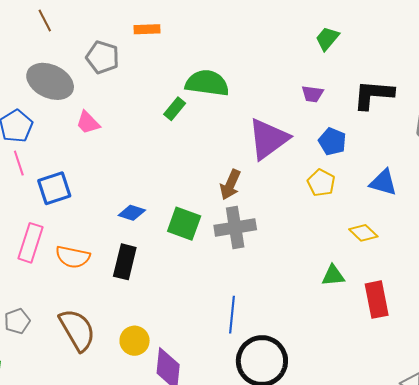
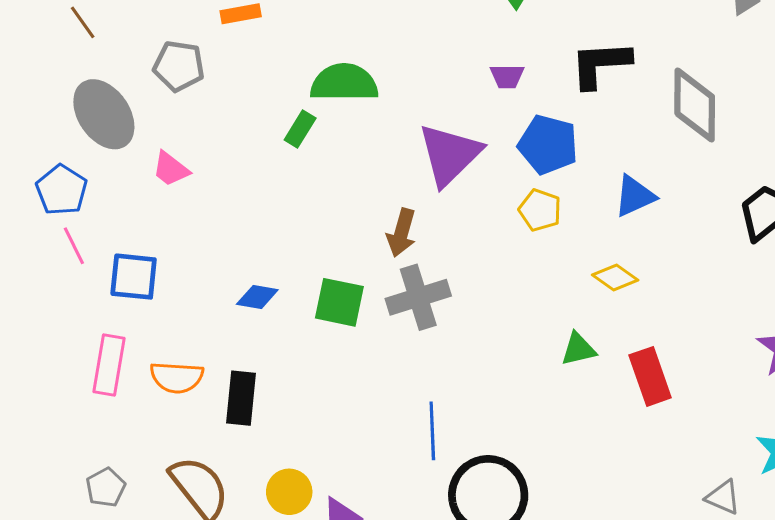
gray ellipse: (50, 81) -> (104, 114), turned 39
blue pentagon: (332, 141) -> (548, 145), size x1.4
blue triangle: (383, 182) -> (635, 196), turned -32
blue square: (54, 188) -> (134, 277), turned 32
black rectangle: (125, 262) -> (241, 398), moved

